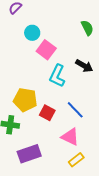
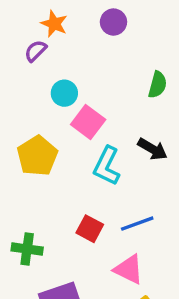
green semicircle: (87, 28) -> (158, 85), turned 42
yellow pentagon: (25, 100) -> (37, 156), moved, turned 30
blue line: (75, 110) -> (137, 224), turned -66

